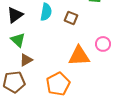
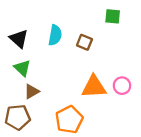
black triangle: (15, 15) -> (19, 39), turned -42
pink circle: (103, 44) -> (122, 86), moved

